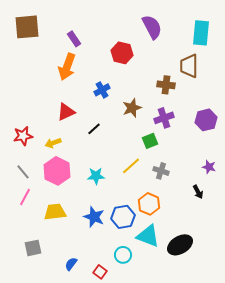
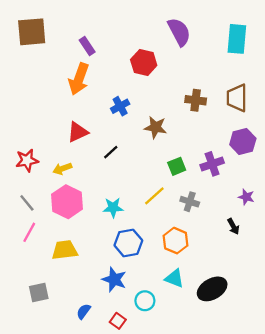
brown trapezoid: (189, 66) -> (237, 98), moved
brown star: (132, 108) -> (155, 127), turned 30
purple cross: (164, 118) -> (212, 164), moved
blue star: (94, 217) -> (114, 280), moved
blue hexagon: (123, 217) -> (128, 243), moved
cyan triangle: (148, 236) -> (174, 278), size x0.7

